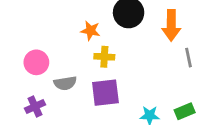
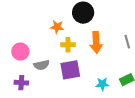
orange arrow: (171, 25) -> (96, 43), moved
purple cross: (35, 106) -> (21, 83), turned 32

